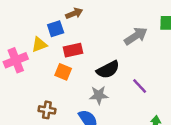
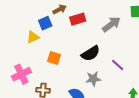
red rectangle: (73, 50) -> (78, 19), moved
pink cross: (16, 60) -> (21, 74), moved
gray star: (99, 95) -> (93, 79), moved

